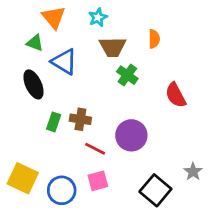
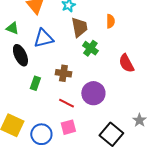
green triangle: (35, 43) -> (12, 28), moved
brown trapezoid: (113, 47) -> (79, 27), turned -100
blue triangle: (64, 62) -> (43, 38), turned -45
brown cross: (80, 119) -> (63, 73), moved

